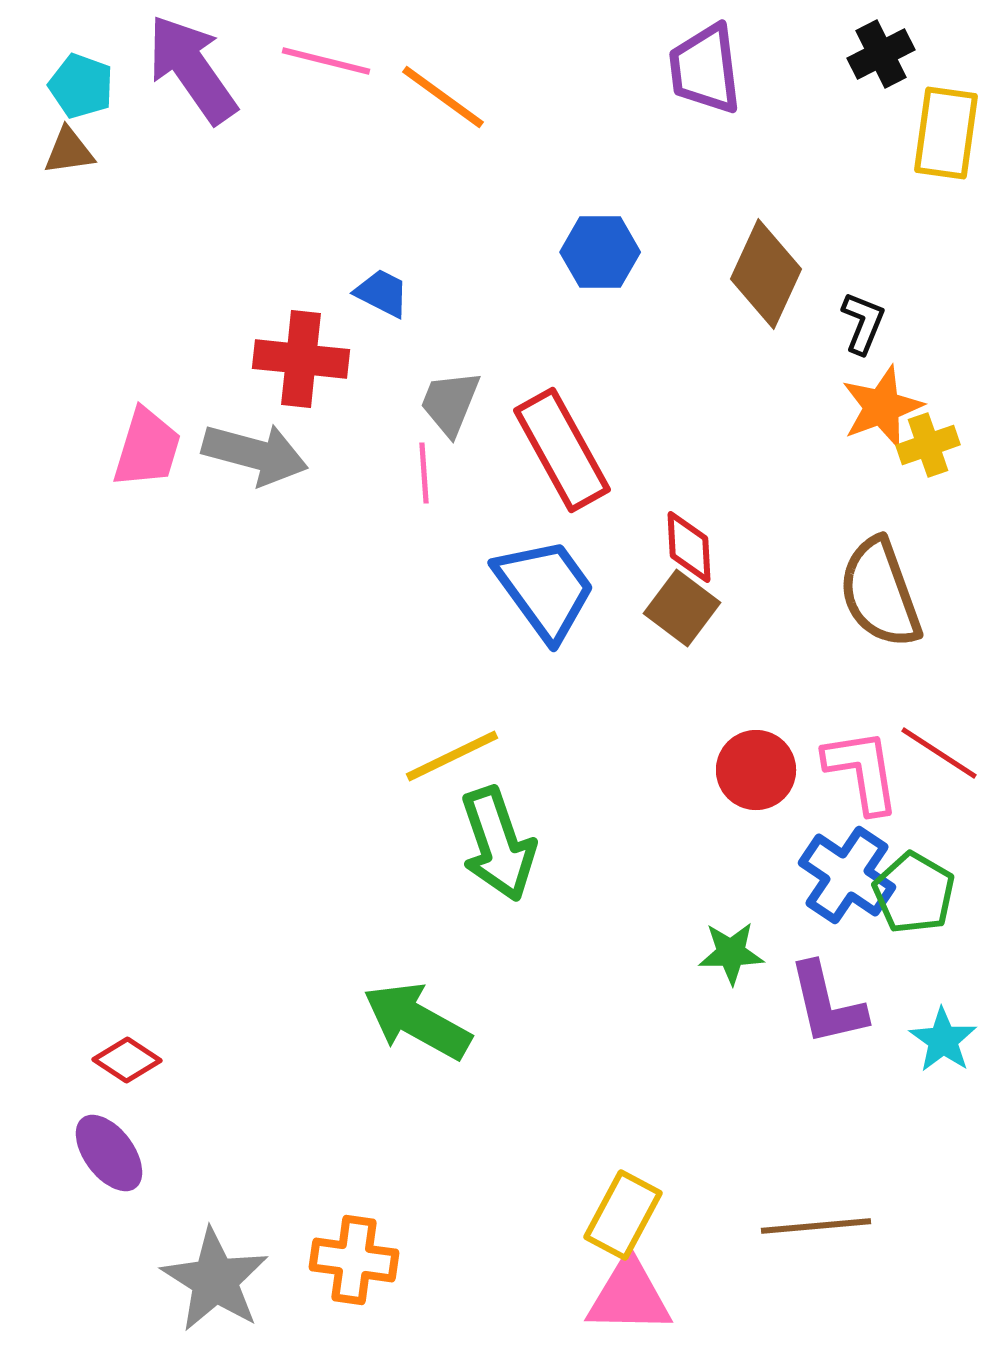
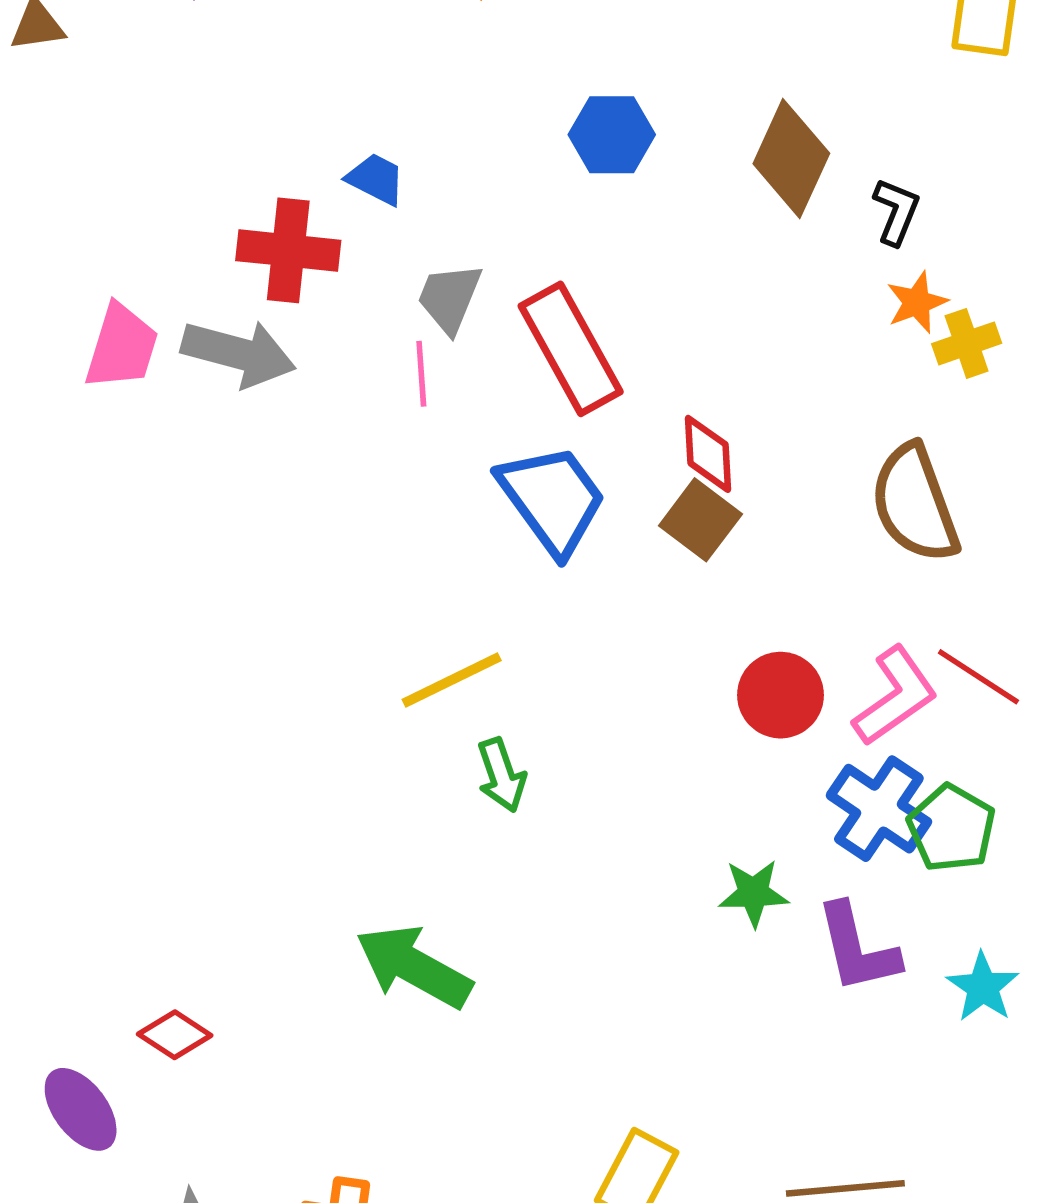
orange star: (882, 407) -> (917, 302), size x0.7
pink L-shape: (862, 771) -> (895, 696), turned 64
green arrow: (498, 844) -> (501, 775), size x0.6
red diamond: (127, 1060) -> (175, 1035), moved

